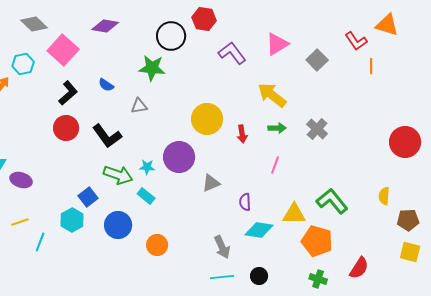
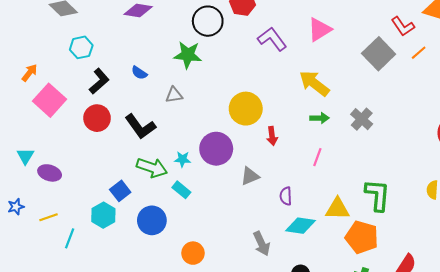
pink square: (63, 50) -> (50, 100), moved
gray square: (317, 60) -> (379, 54), moved, size x1.4
cyan hexagon: (23, 64) -> (81, 47), moved
orange line: (371, 66) -> (419, 53), turned 49
red arrow: (242, 134) -> (272, 136), moved
green L-shape: (332, 201) -> (378, 195), turned 44
orange circle: (157, 245) -> (193, 253), moved

